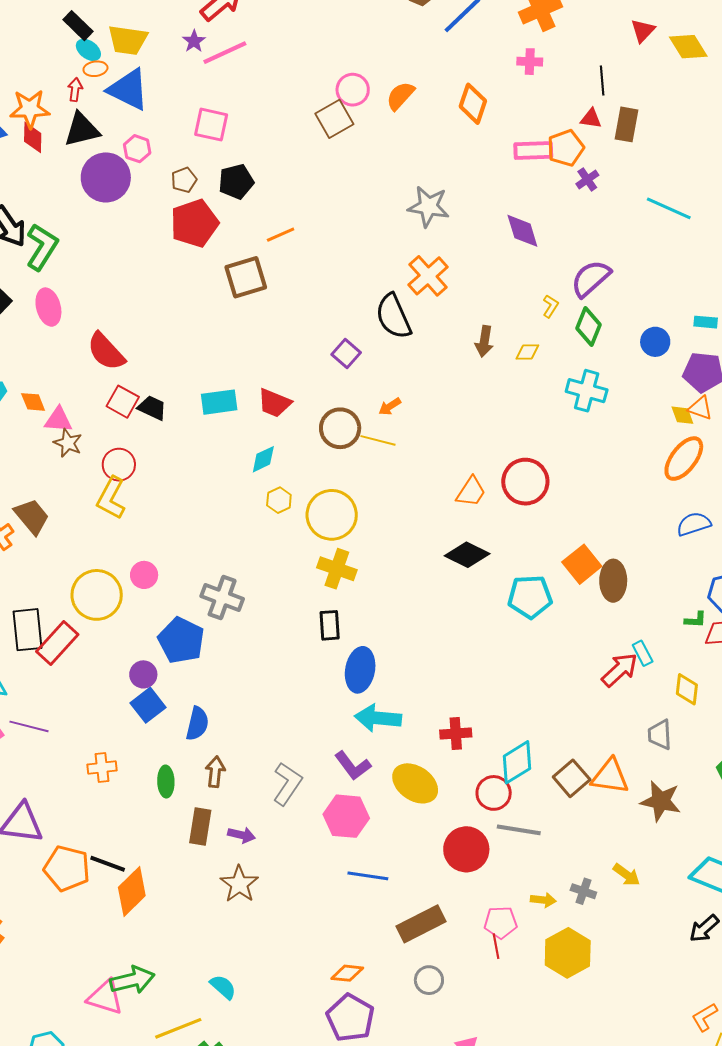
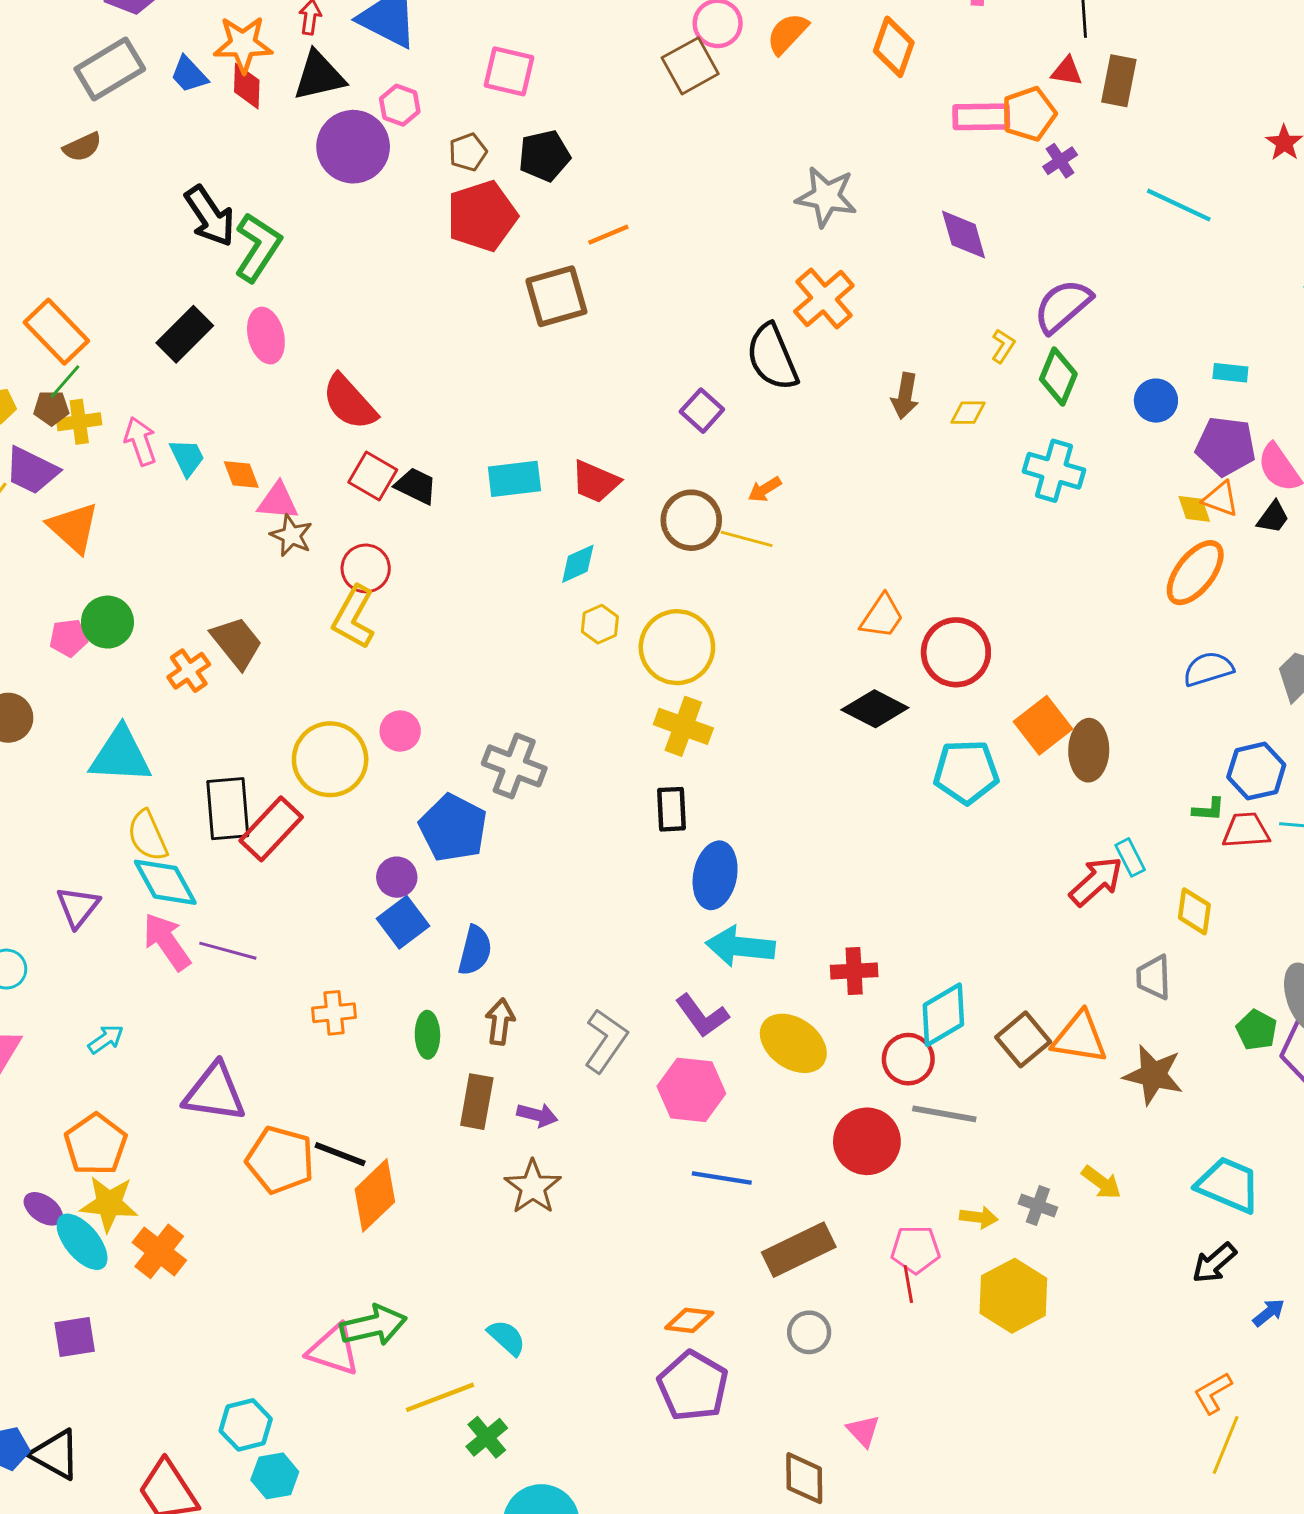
red circle: (525, 482) -> (956, 652), moved

